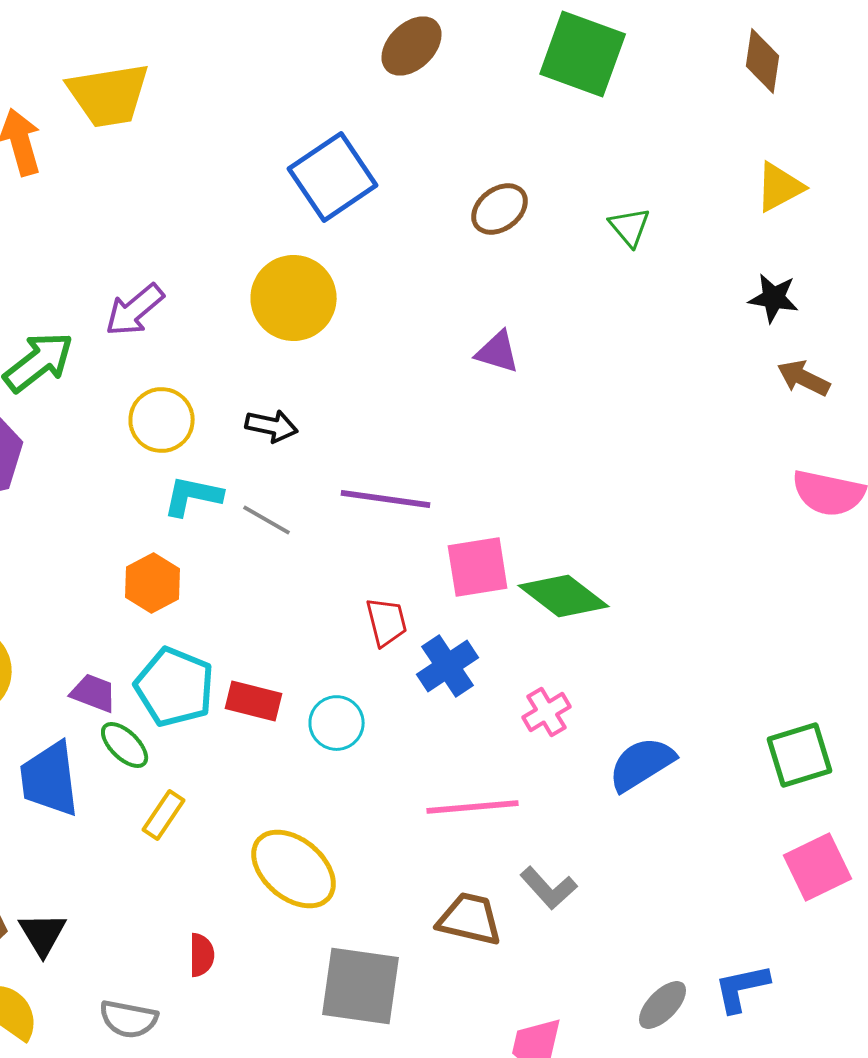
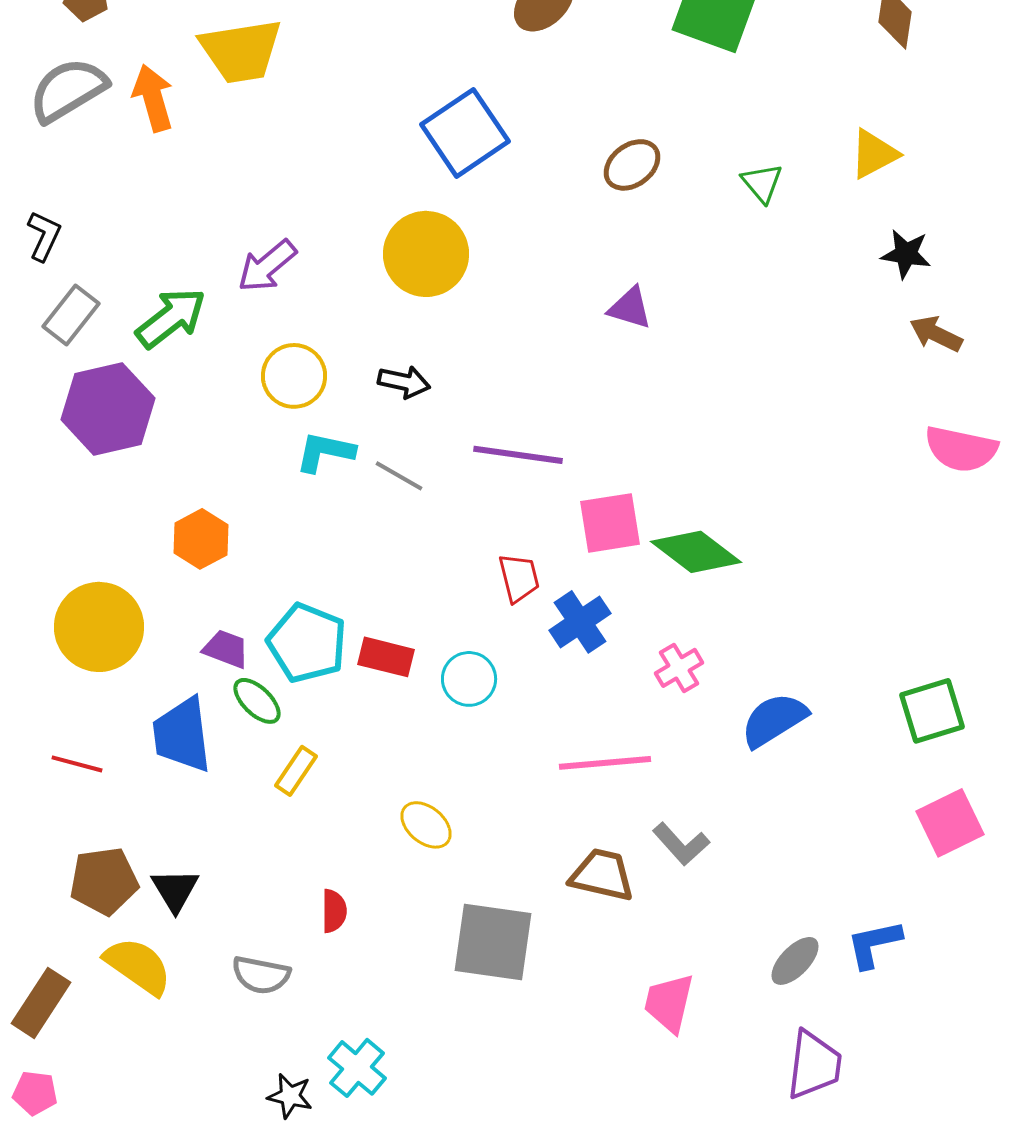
yellow triangle: (780, 187) -> (874, 154), moved
orange hexagon: (153, 583) -> (201, 539), moved
yellow ellipse: (294, 869) -> (426, 825), size x0.6

